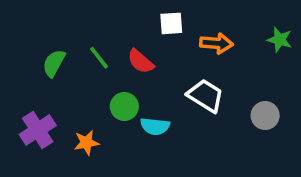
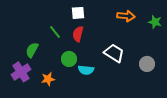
white square: (171, 23) -> (78, 13), moved
orange arrow: (216, 43) -> (126, 16), moved
red semicircle: (141, 61) -> (78, 34), turned 63
green semicircle: (54, 63) -> (32, 50), moved

